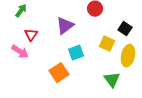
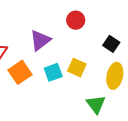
yellow square: (107, 44) -> (77, 68), moved
orange square: (59, 73) -> (20, 72), moved

